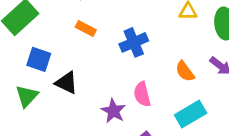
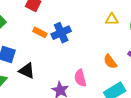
blue cross: (134, 42) -> (61, 33), moved

